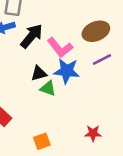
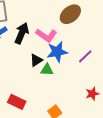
purple line: (102, 60) -> (85, 56), moved

